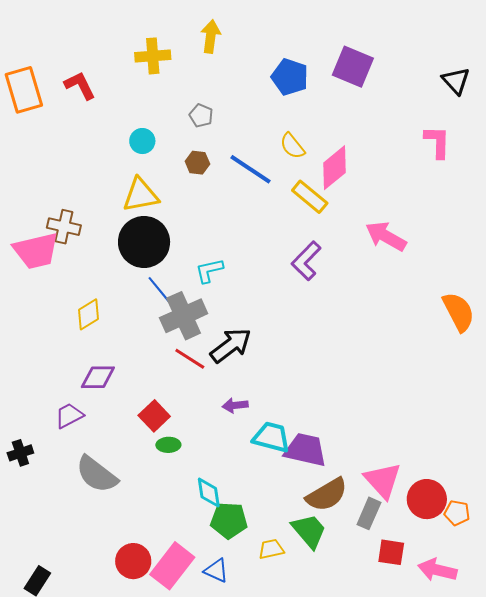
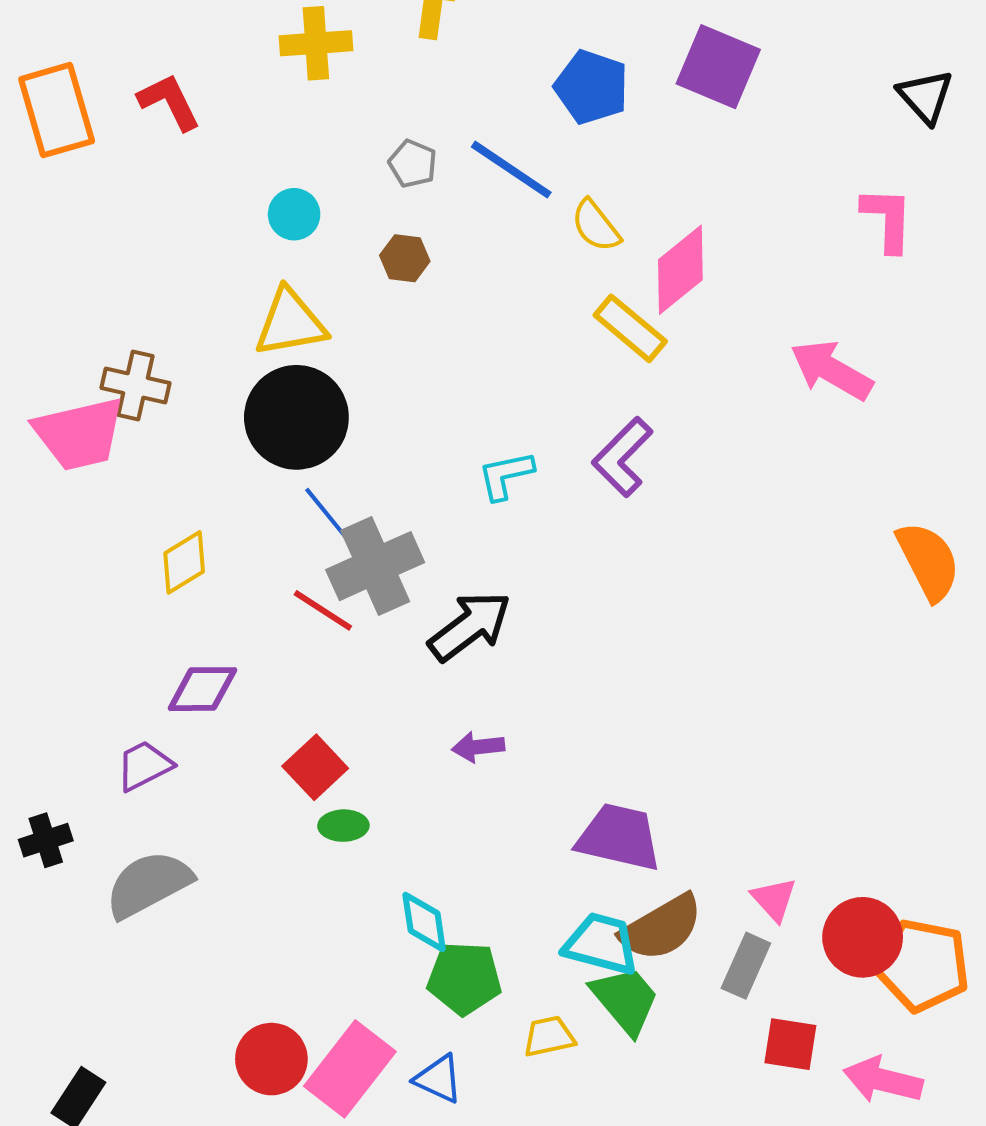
blue line: (251, 169) -> (511, 170), moved
pink arrow: (386, 236) -> (831, 370), moved
cyan L-shape: (209, 271) -> (506, 475), moved
red line: (190, 359) -> (323, 610), moved
cyan trapezoid: (271, 437) -> (601, 944), moved
gray semicircle: (97, 474) -> (148, 884), moved, turned 114
pink triangle: (383, 480) -> (774, 899), size x0.6
orange pentagon: (457, 513) -> (923, 965), size x1.8

